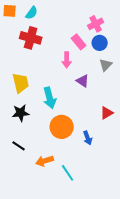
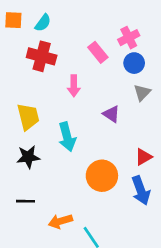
pink rectangle: (79, 42) -> (98, 52), moved
pink arrow: (67, 60) -> (74, 86), moved
orange circle: (62, 127) -> (102, 176), moved
blue arrow: (88, 138) -> (141, 190), moved, size x1.5
black line: (19, 146) -> (25, 201), turned -32

